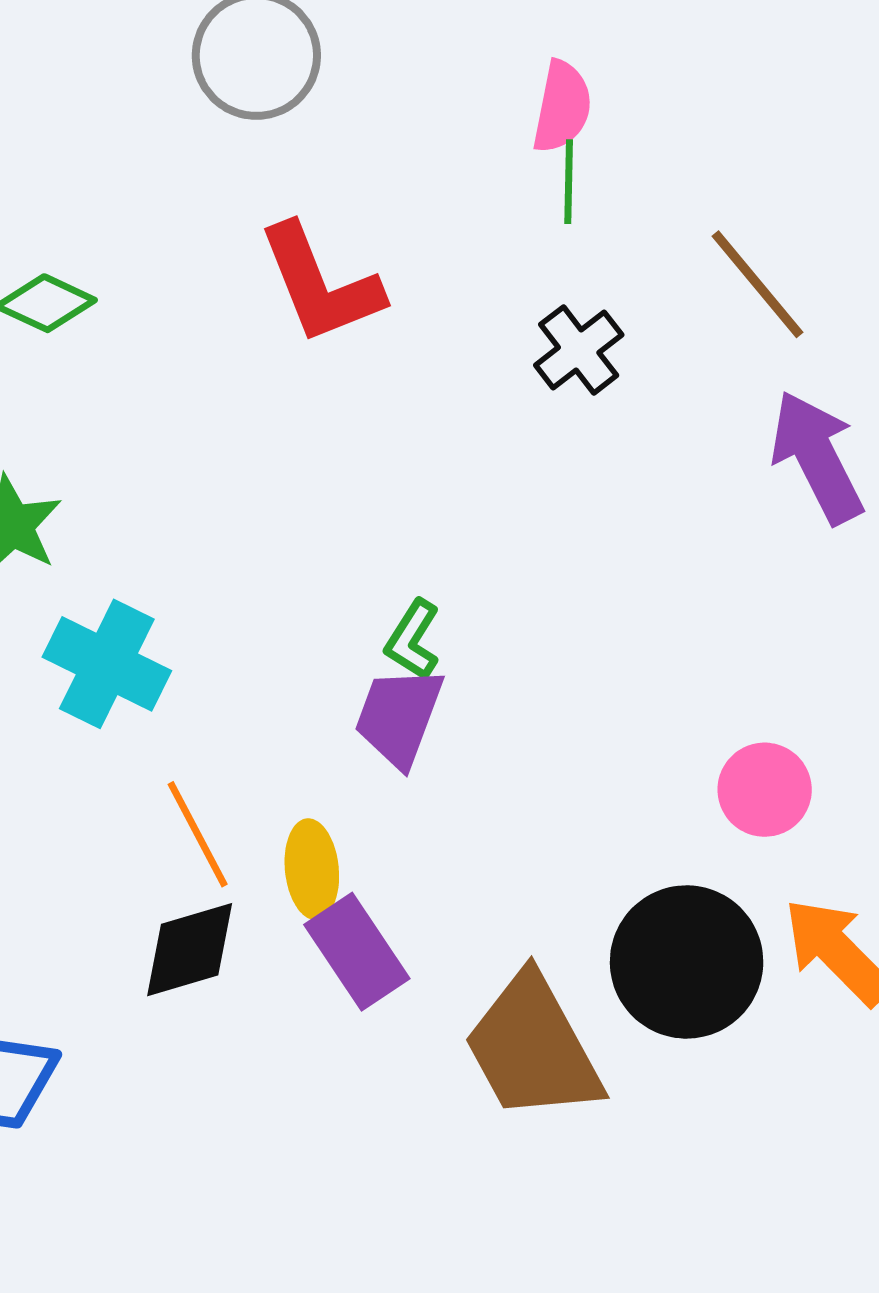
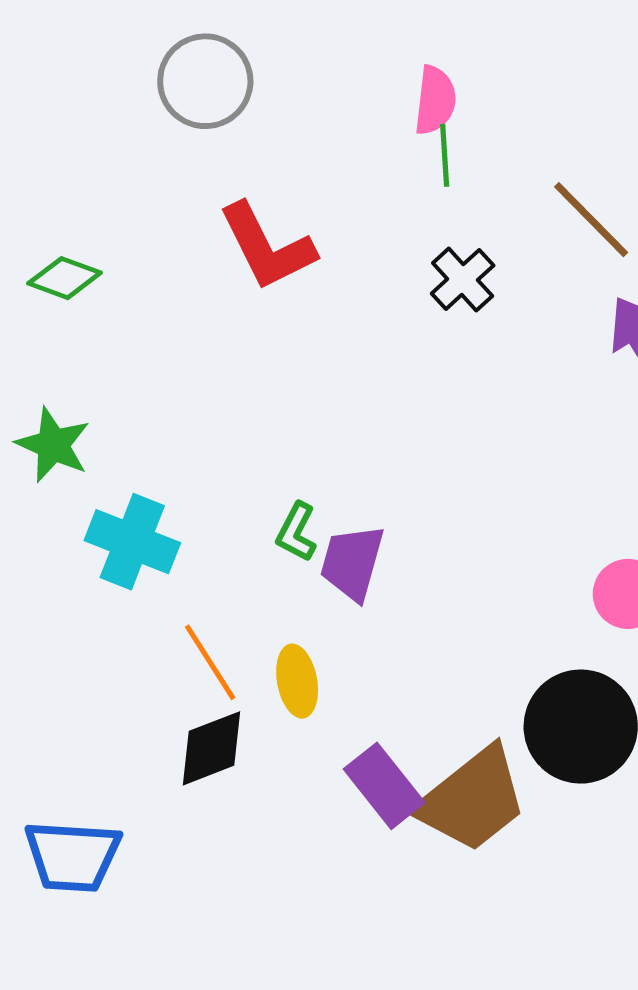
green L-shape: (413, 640) -> (296, 532), moved
purple rectangle: (357, 952) -> (384, 786), moved
brown trapezoid: (533, 1048) -> (472, 800), turned -95

